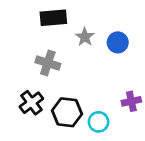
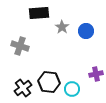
gray cross: (48, 63) -> (20, 46), moved
black cross: (31, 103) -> (23, 88), moved

